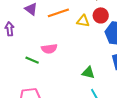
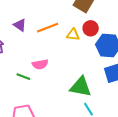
green triangle: (88, 73) -> (81, 87), size x1.6

